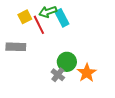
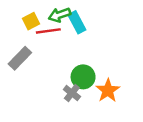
red line: (39, 25) -> (48, 31), turned -72
gray rectangle: (16, 47) -> (20, 58), turned -48

